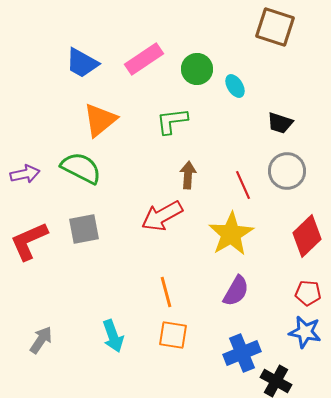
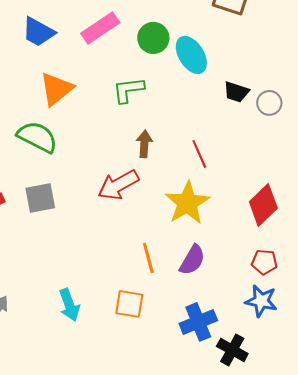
cyan ellipse: (235, 86) -> (191, 55), size x1.6
gray circle: (287, 171) -> (269, 103), moved, size x0.7
orange line: (166, 292) -> (148, 258), moved

